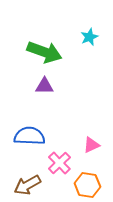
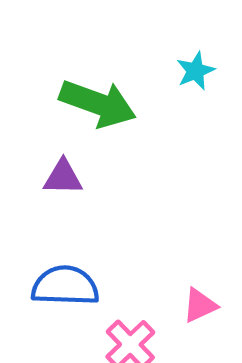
purple triangle: (44, 86) -> (63, 177), moved

